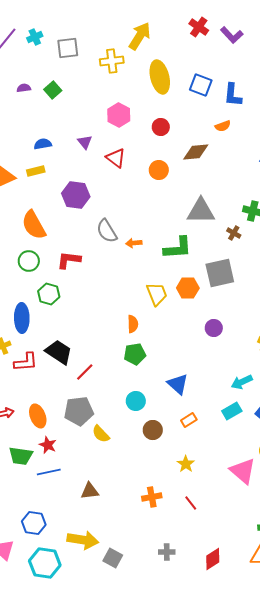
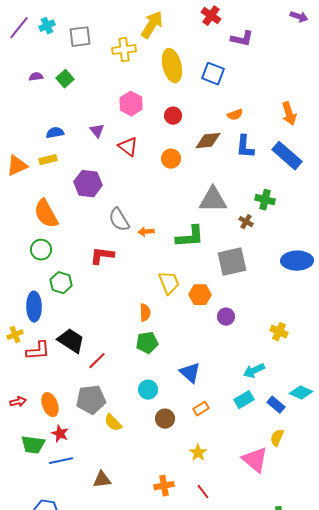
purple L-shape: (232, 35) -> (242, 39), moved, turned -35
blue L-shape: (233, 95) -> (245, 147), moved
red L-shape: (69, 260) -> (102, 256), moved
orange hexagon: (188, 288) -> (200, 295), moved

